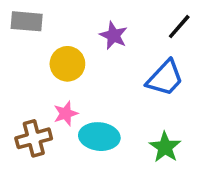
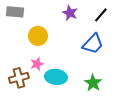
purple star: (114, 35) -> (70, 13), moved

